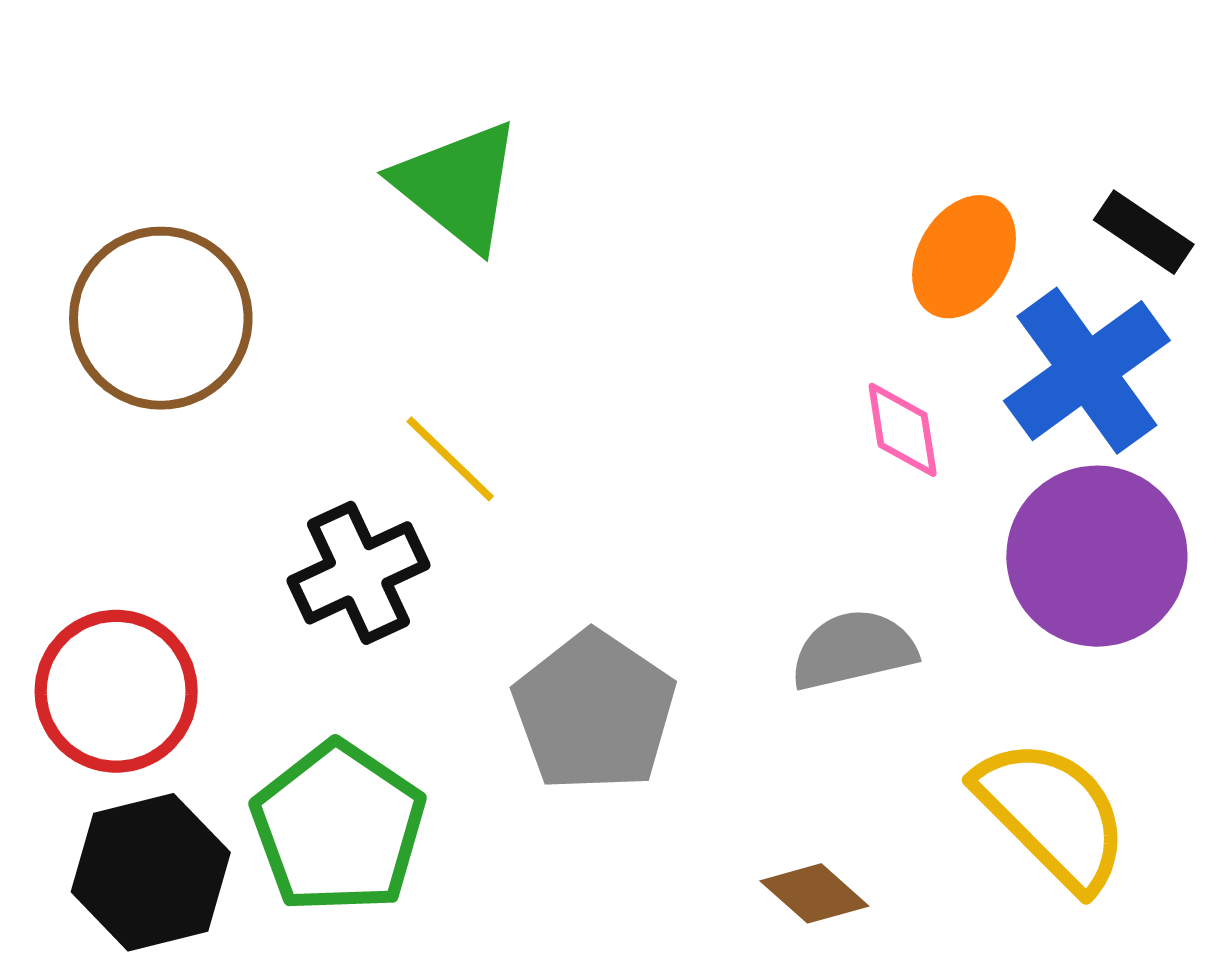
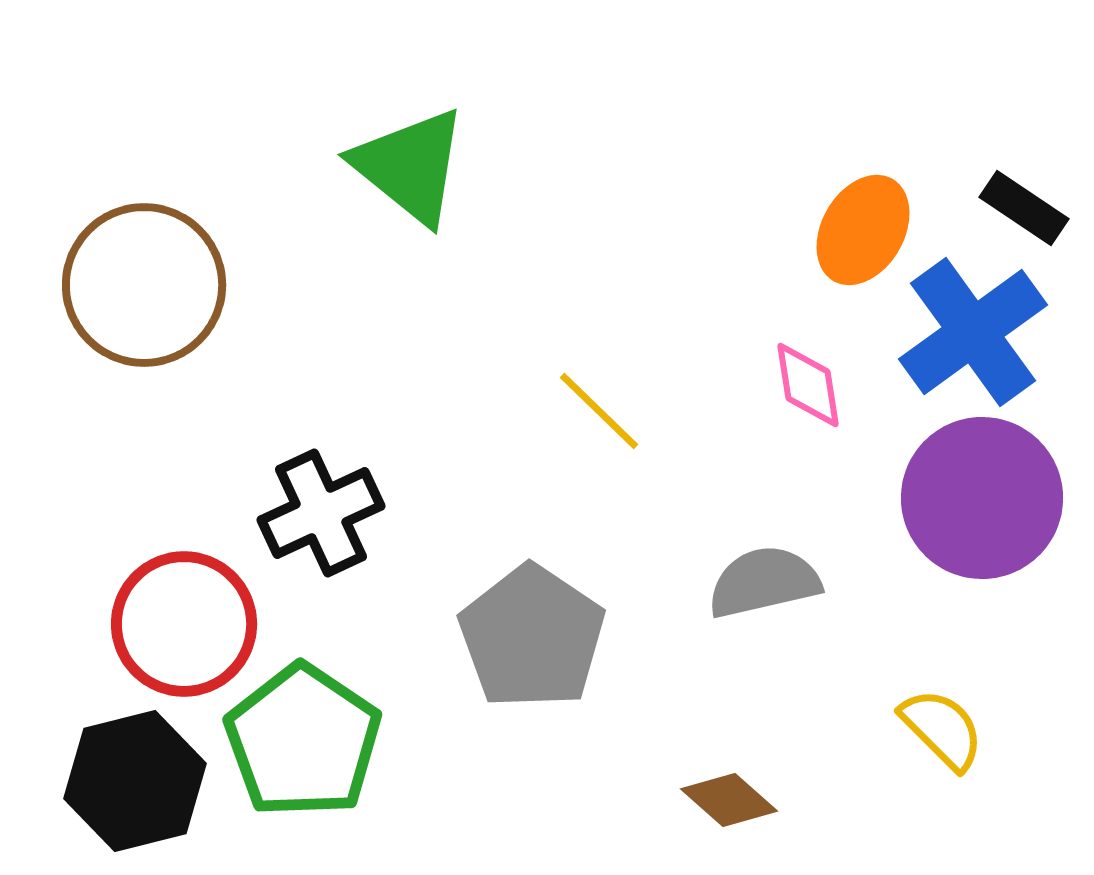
yellow line: (450, 459) -> (599, 411), moved
red circle: (116, 691) -> (184, 624), moved
yellow semicircle: (1052, 814) -> (942, 729), size x0.6

